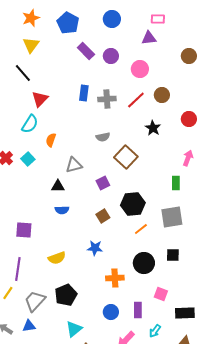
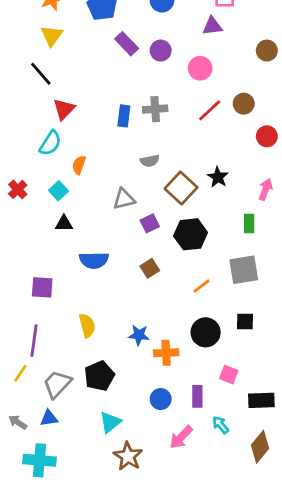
blue rectangle: (84, 93) -> (124, 116), moved
brown circle: (162, 95) -> (244, 104), moved
red line: (136, 100) -> (210, 110), moved
black star: (153, 128) -> (218, 177), moved
cyan square: (28, 159) -> (59, 191), moved
gray triangle: (74, 165) -> (124, 199), moved
black triangle: (58, 186) -> (64, 223), moved
black hexagon: (133, 204) -> (191, 234), moved
blue semicircle: (62, 210) -> (94, 260), size x1.5
blue star: (95, 248) -> (139, 335), moved
yellow semicircle: (57, 258) -> (87, 326), turned -84
cyan arrow: (155, 331) -> (221, 425), turned 104

